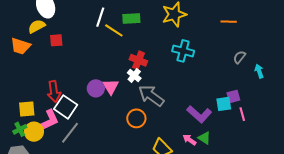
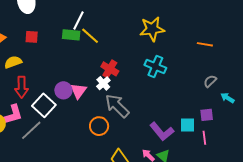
green rectangle: (131, 19) -> (71, 35), moved
yellow semicircle: (37, 26) -> (13, 62), moved
cyan arrow: (259, 71) -> (228, 98), turned -48
purple square: (233, 96) -> (207, 115), moved
white square: (66, 107) -> (44, 105), moved

